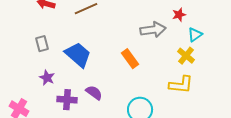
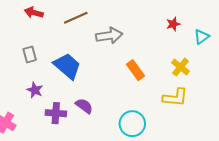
gray arrow: (153, 30) -> (109, 36), moved
cyan triangle: (195, 35) -> (201, 37), moved
orange rectangle: (130, 59) -> (135, 70), moved

